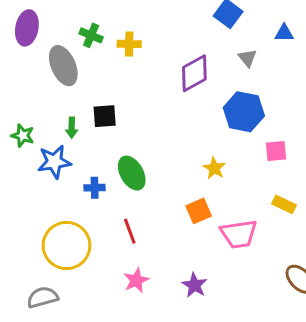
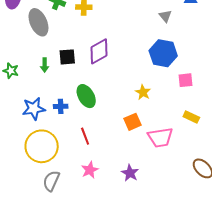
purple diamond: (194, 73) -> (99, 51), moved
blue star: (54, 162) -> (34, 109), moved
gray semicircle: (43, 297) -> (51, 181), moved, turned -50

